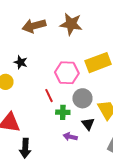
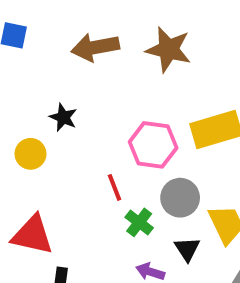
green cross: (63, 112) -> (139, 222), turned 32

